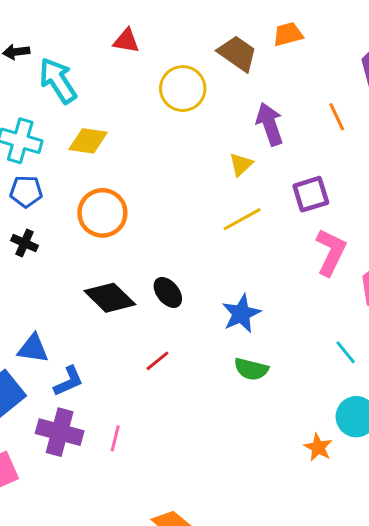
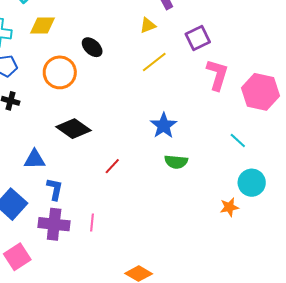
yellow triangle: (241, 164) -> (148, 25), turned 30
black ellipse: (168, 292) -> (92, 47), moved
blue triangle: (33, 349) -> (35, 159), moved
blue L-shape: (69, 381) -> (55, 189), turned -45
orange star: (318, 447) -> (229, 207), turned -30

